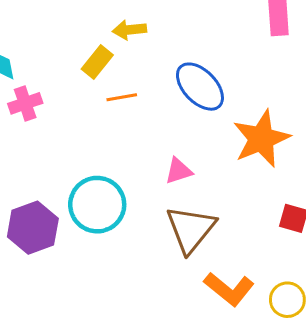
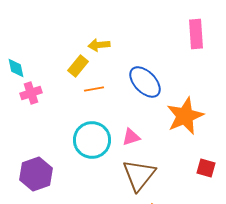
cyan circle: (97, 205) -> (92, 140), moved

